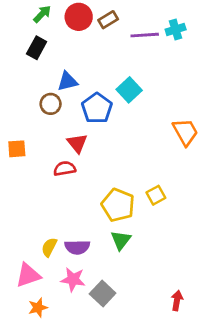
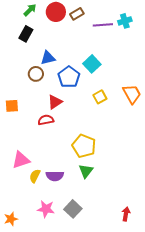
red triangle: (77, 143) -> (55, 102), turned 35
yellow square: (156, 195) -> (100, 97), moved
pink triangle: (28, 275) -> (21, 160), moved
pink star: (73, 279) -> (46, 209), moved
orange star: (38, 308) -> (11, 219), moved

